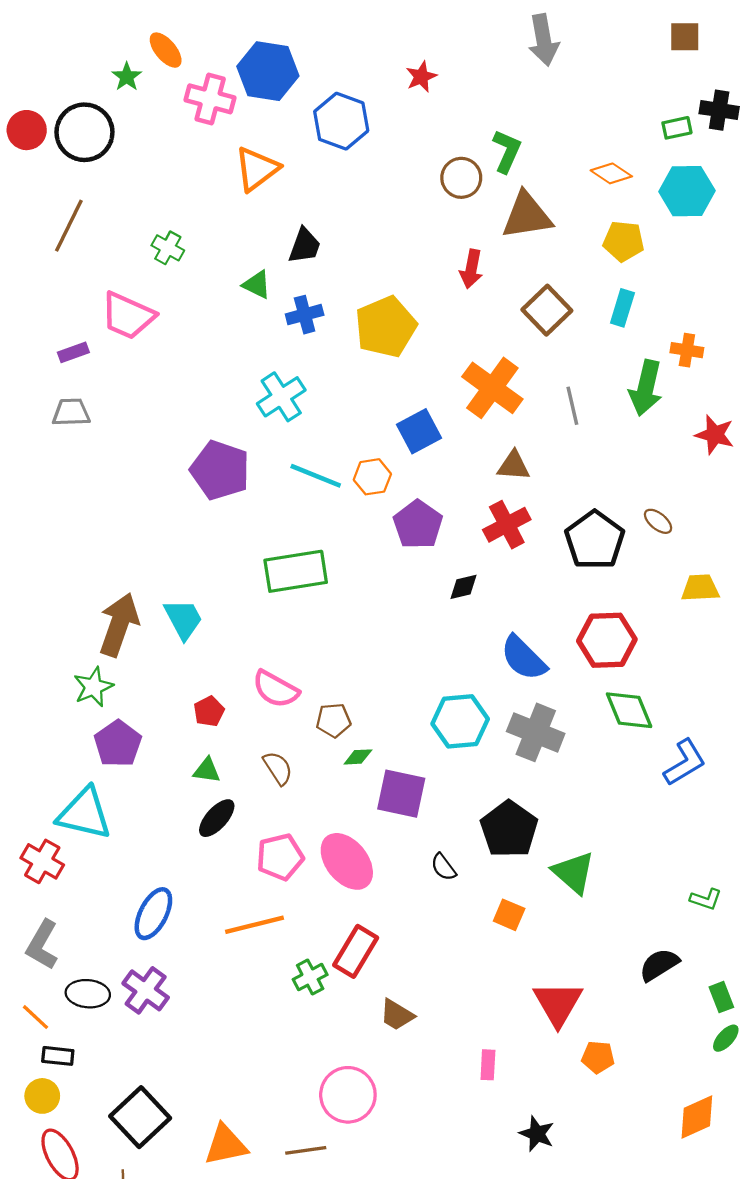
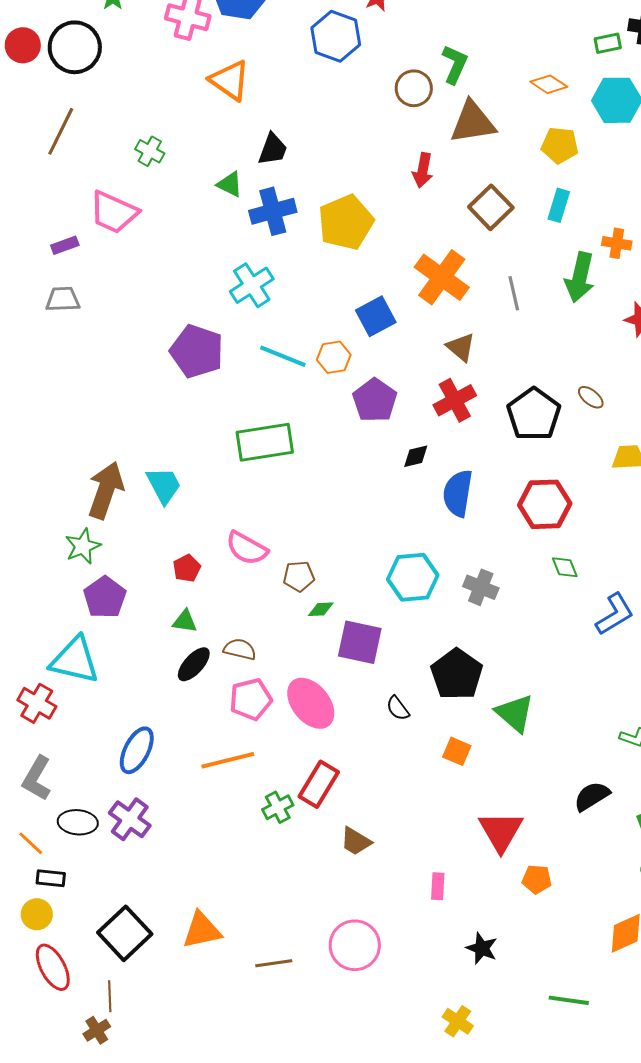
blue hexagon: (341, 121) -> (336, 36), moved
orange triangle: (257, 169) -> (230, 80), turned -48
blue cross: (305, 315) -> (273, 211), size x1.4
brown triangle: (514, 466) -> (461, 347), turned 36
blue semicircle: (524, 658) -> (458, 493), moved, turned 54
green diamond: (629, 710) -> (565, 567), size x0.6
gray cross: (536, 732) -> (481, 587), size x0.7
brown semicircle: (278, 768) -> (240, 649), moved, turned -44
pink circle: (348, 1095) -> (355, 945), moved
orange triangle: (226, 1145) -> (202, 930), moved

